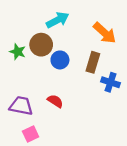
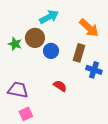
red semicircle: (55, 101) -> (60, 86), moved

